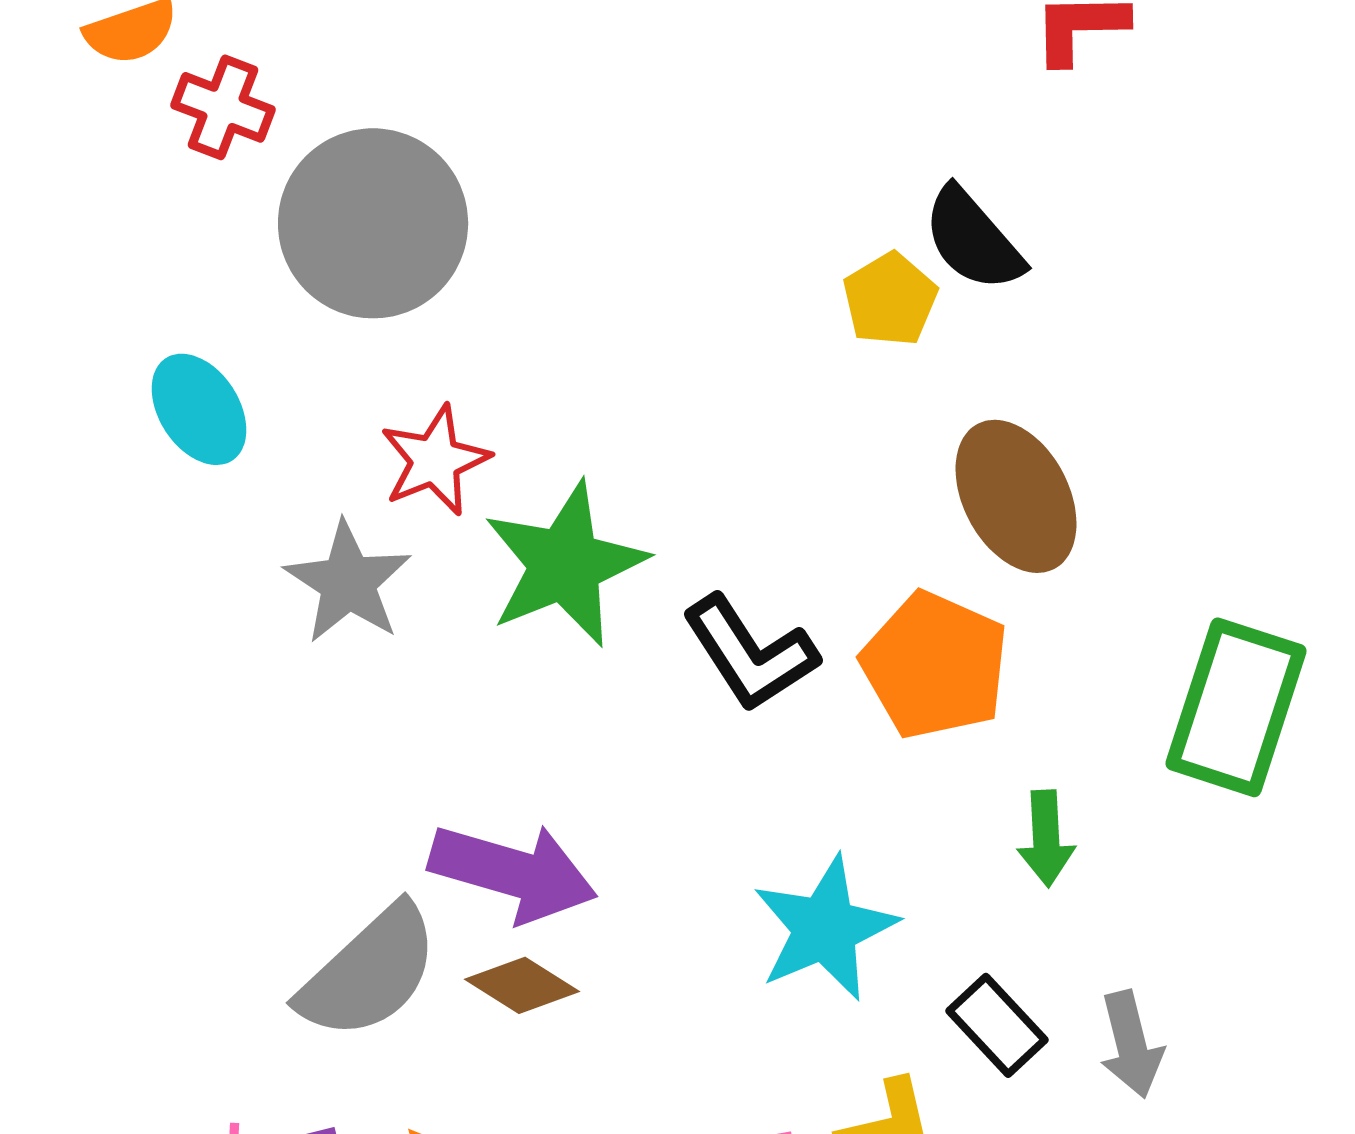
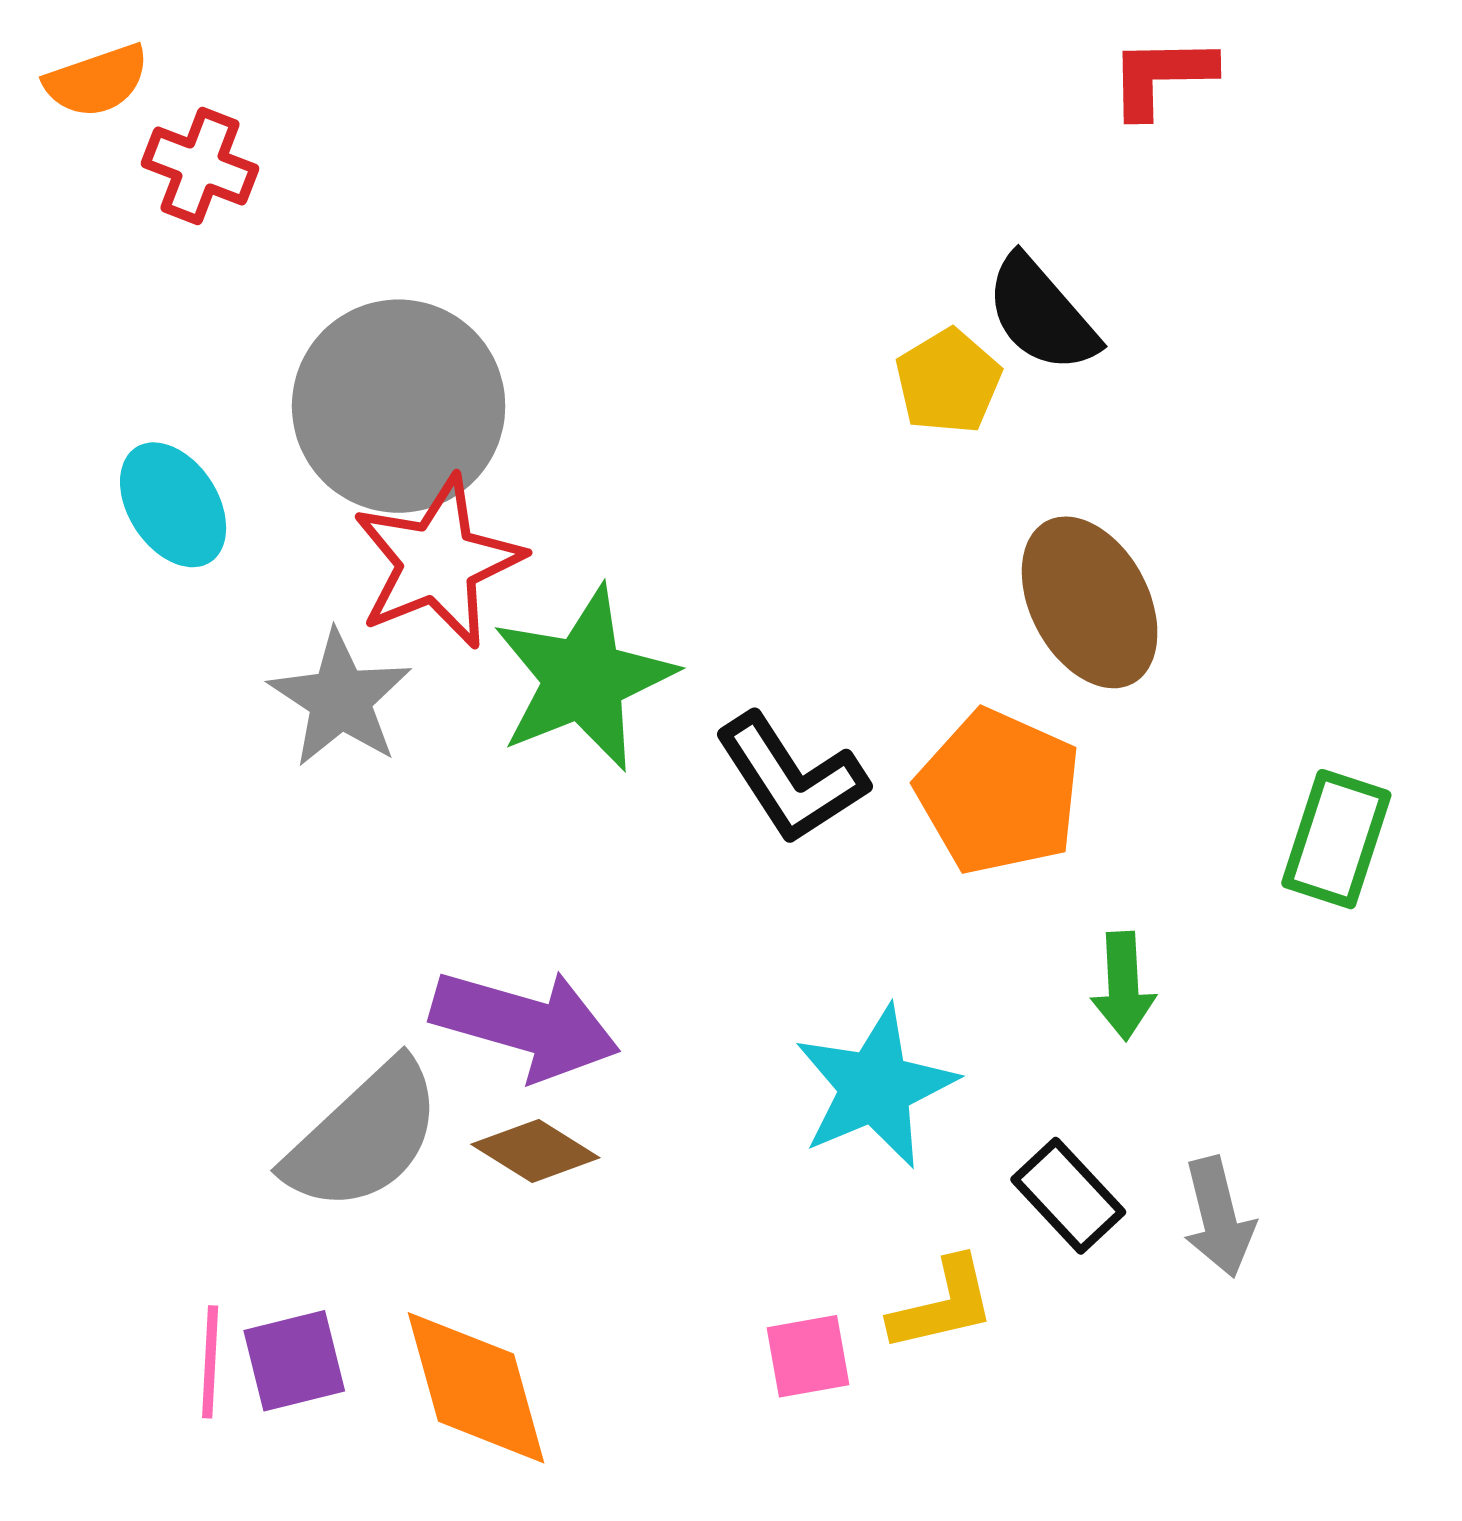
gray circle: (373, 223) -> (399, 406), moved
red star: (435, 460) -> (438, 562), size x1.4
green rectangle: (1236, 707) -> (1336, 839), size x0.7

